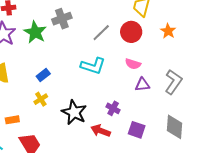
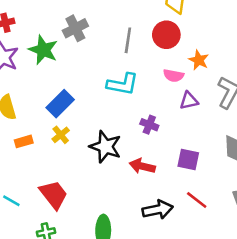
orange star: (168, 31) -> (199, 60), moved
gray line: (101, 33) -> (128, 40), turned -30
blue rectangle: (43, 75) -> (60, 104), size x1.5
purple cross: (113, 108) -> (149, 125), moved
orange rectangle: (12, 120) -> (24, 141), moved

